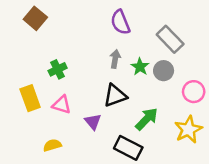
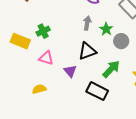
gray circle: (164, 71) -> (121, 41), moved
yellow rectangle: (30, 98) -> (20, 41), moved, turned -48

